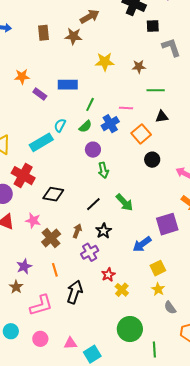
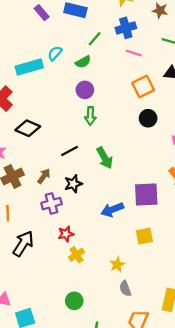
blue cross: (110, 124) -> (126, 28), moved
yellow square: (158, 268) -> (144, 236), moved
green circle: (130, 329) -> (74, 301), size x0.6

